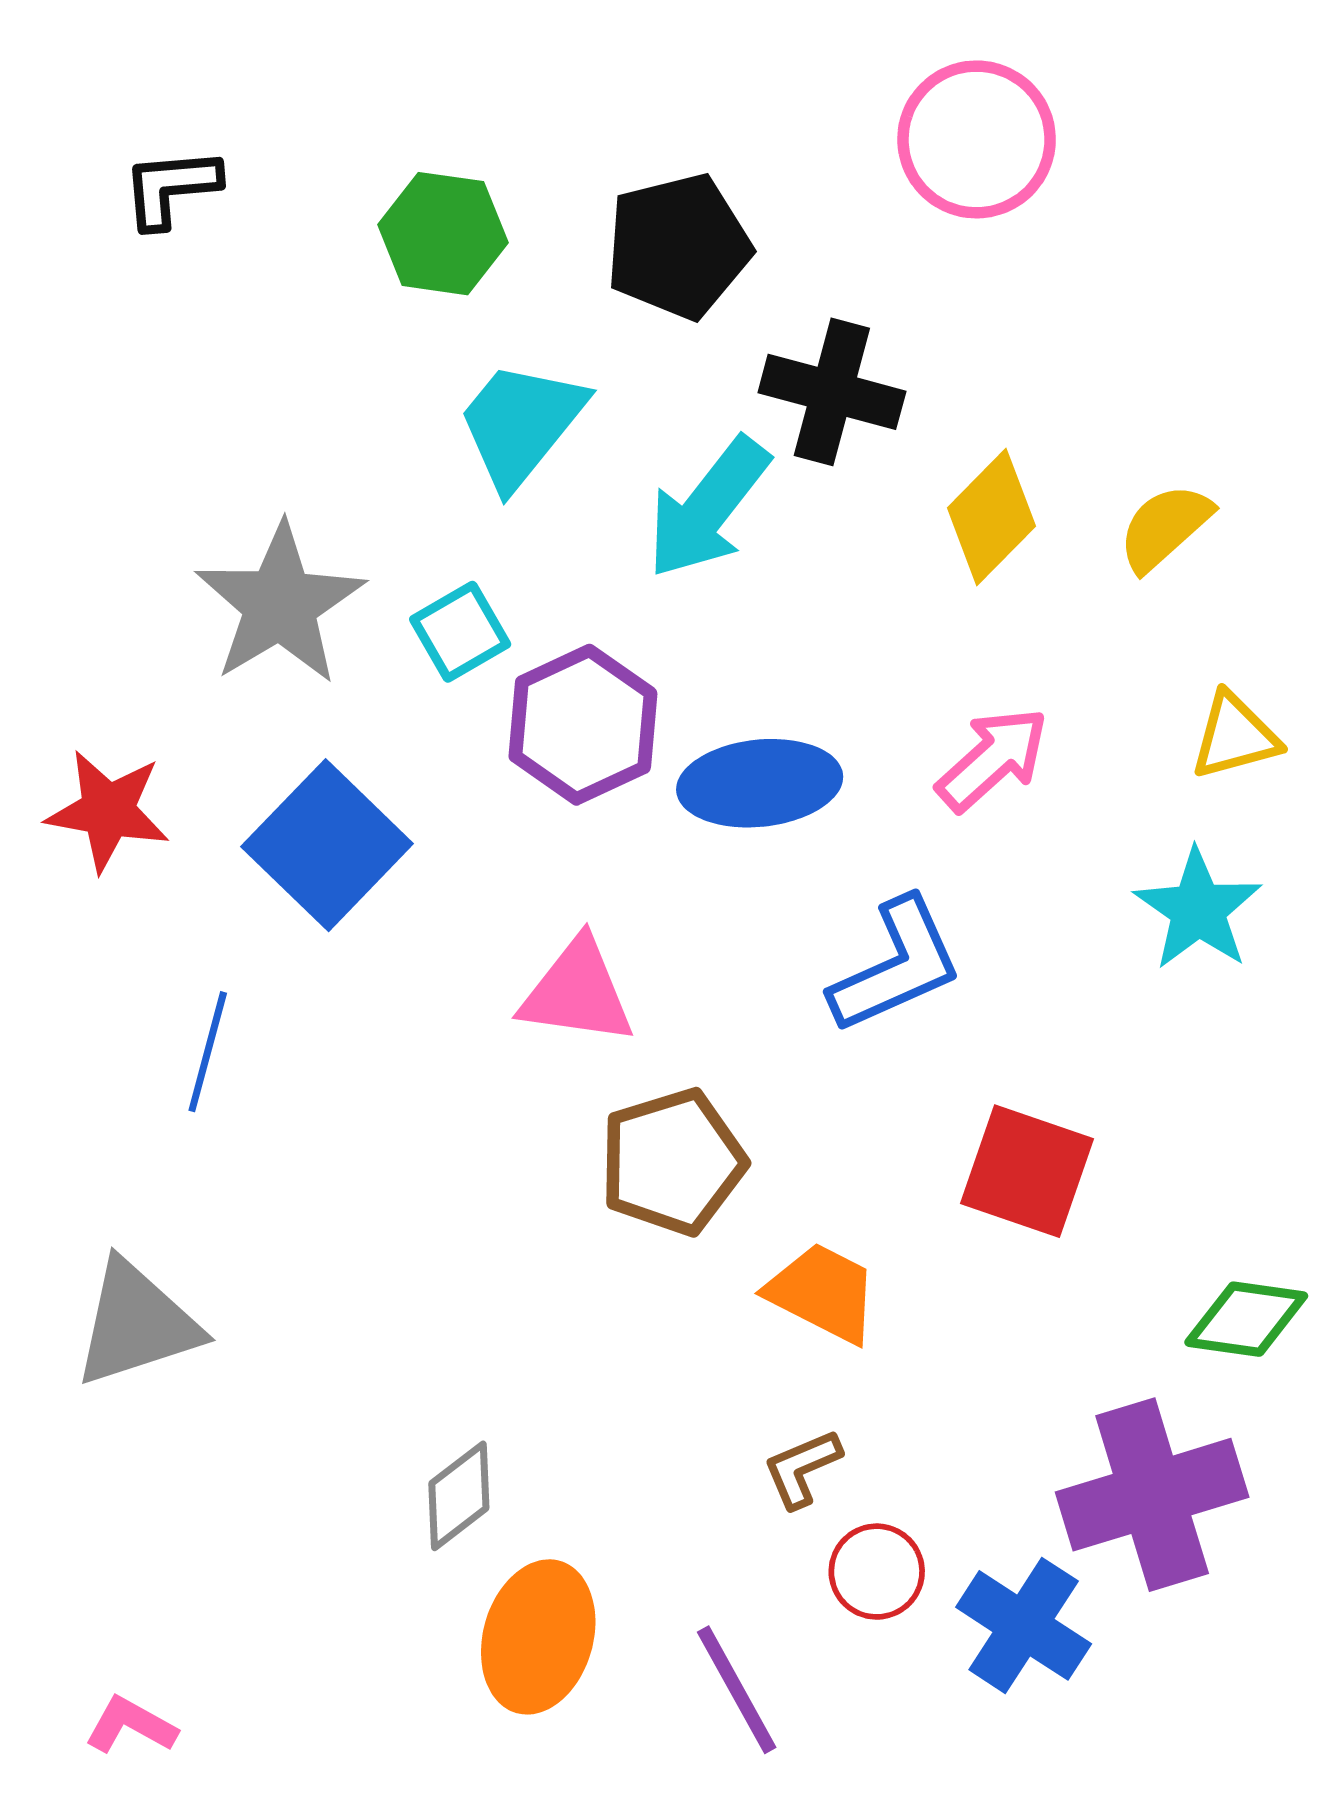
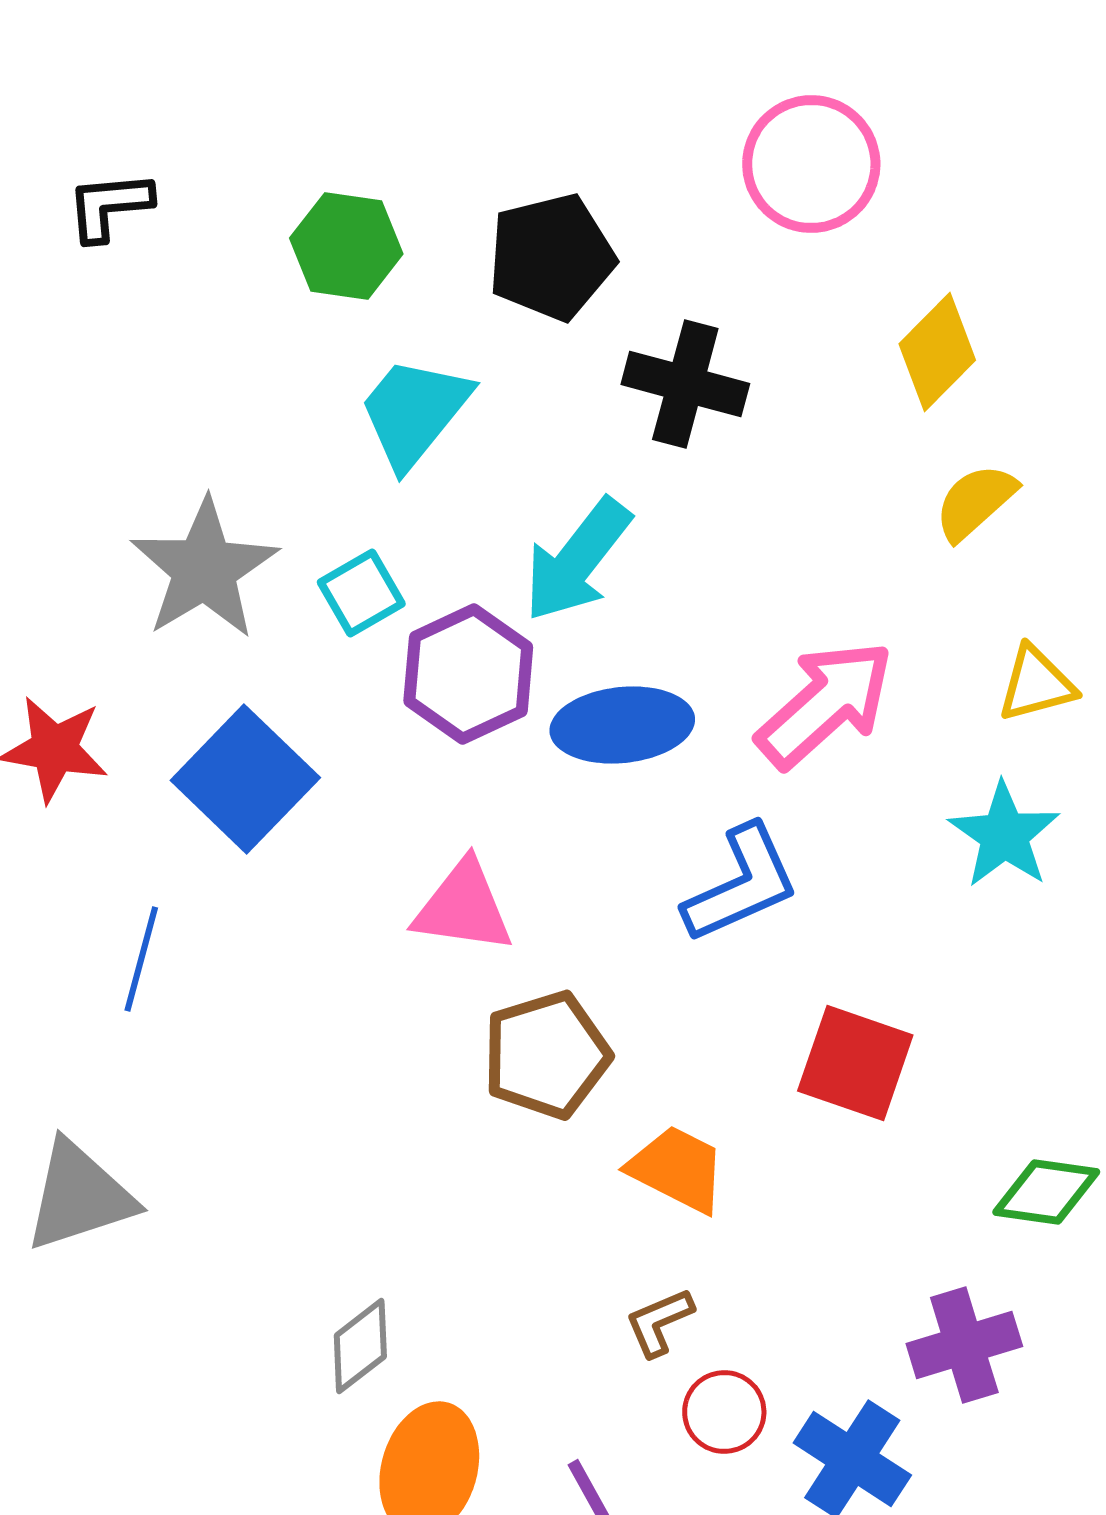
cyan arrow: (708, 508) -> (577, 560), moved
yellow diamond: (991, 517) -> (937, 352), moved
pink arrow: (993, 759) -> (825, 704), size x1.4
purple cross: (1152, 1495) -> (964, 1345), size x0.7

